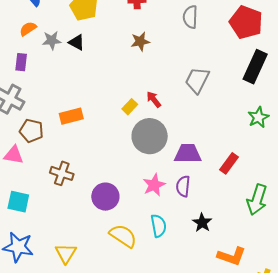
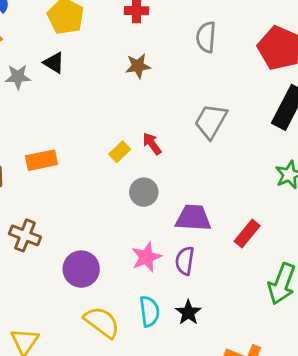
gray star: (52, 40) -> (18, 77), moved
gray circle: (150, 136) -> (144, 192), size x0.6
black star: (202, 223) -> (188, 312), moved

